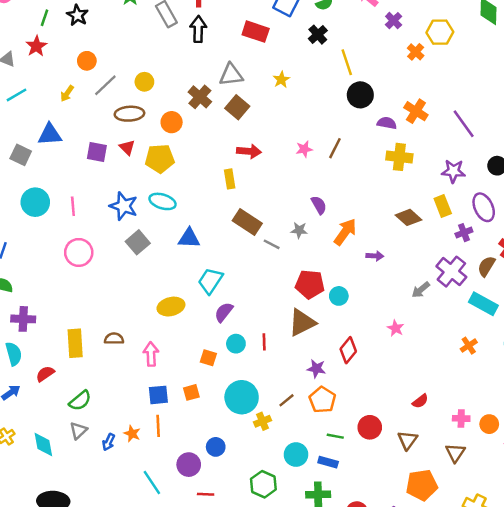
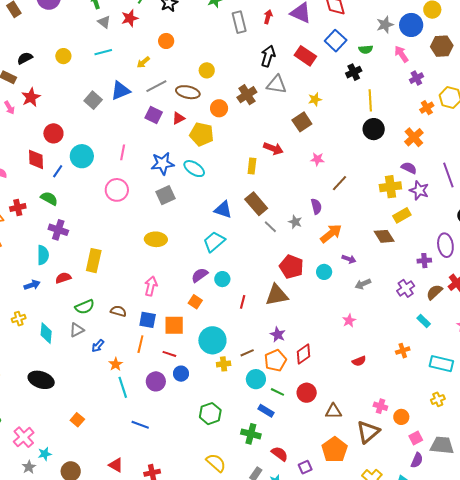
black arrow: (198, 29) -> (268, 56), moved
gray line: (105, 85) -> (156, 86), moved
brown square: (237, 107) -> (302, 122), moved
orange cross: (416, 111) -> (414, 137), moved
purple semicircle: (387, 123) -> (409, 168), moved
blue triangle: (50, 134) -> (120, 91), turned -35
red triangle: (127, 147) -> (178, 118), turned 32
brown line: (335, 148) -> (339, 183), moved
yellow cross: (399, 157) -> (390, 187), turned -30
purple star: (453, 171) -> (419, 190), moved
cyan circle: (35, 202) -> (82, 156), moved
blue star: (124, 206) -> (163, 164), turned 30
yellow rectangle: (443, 206) -> (402, 215), moved, turned 66
blue triangle: (189, 238) -> (223, 210), moved
purple cross: (451, 272) -> (406, 288), size x0.7
gray arrow: (421, 290) -> (363, 284), moved
cyan circle: (339, 296) -> (324, 272), moved
cyan rectangle: (483, 304) -> (424, 321), size x0.6
yellow ellipse: (171, 307) -> (156, 239), moved
purple semicircle: (224, 312) -> (200, 275), moved
brown semicircle: (114, 339) -> (118, 311), moved
cyan circle: (236, 344) -> (222, 279), moved
red diamond: (348, 350) -> (303, 354), moved
orange square: (191, 392) -> (174, 325), size x1.5
red semicircle: (420, 401) -> (359, 361), moved
orange star: (132, 434) -> (116, 364), moved
brown triangle: (408, 440) -> (333, 411), turned 36
brown triangle: (455, 453) -> (368, 432), size x1.4
cyan circle: (296, 455) -> (256, 379), moved
orange pentagon: (422, 485) -> (335, 450), turned 30
red line: (206, 494) -> (169, 354), moved

